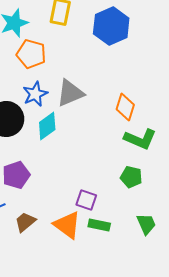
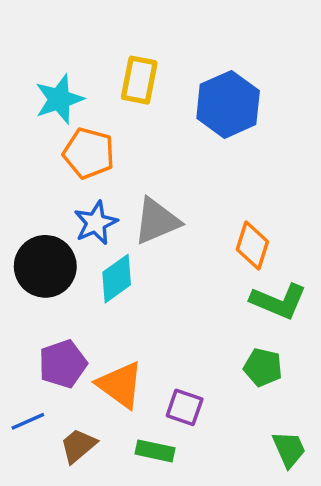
orange triangle: (67, 225) -> (120, 385), moved
green rectangle: (99, 225) -> (155, 451), moved

